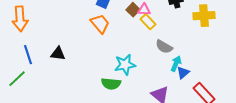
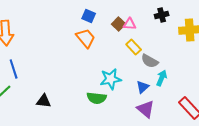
yellow rectangle: (148, 22) -> (134, 47), moved
black triangle: (58, 54) -> (44, 101), moved
blue triangle: (183, 73) -> (143, 87), moved

